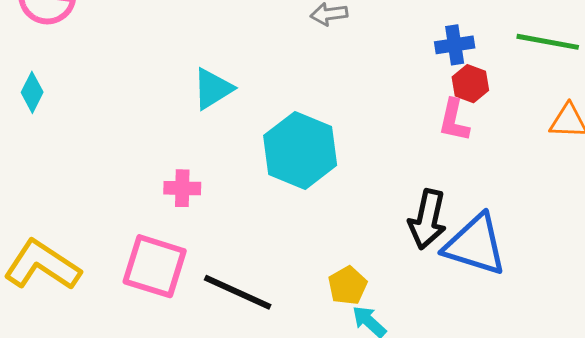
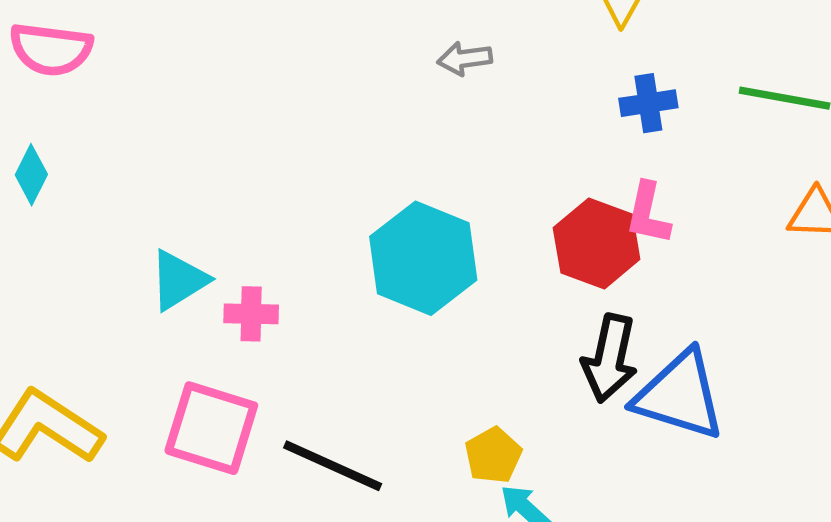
red hexagon: (470, 84) -> (597, 244), moved, size x1.6
cyan triangle: (213, 89) -> (179, 280), moved

